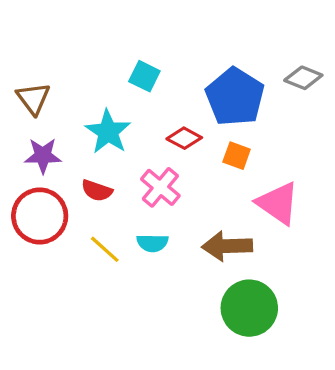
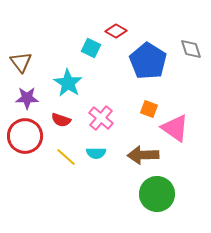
gray diamond: (303, 78) -> (191, 49), turned 50
red diamond: (184, 138) -> (116, 31), moved
orange square: (237, 156) -> (149, 109), moved

